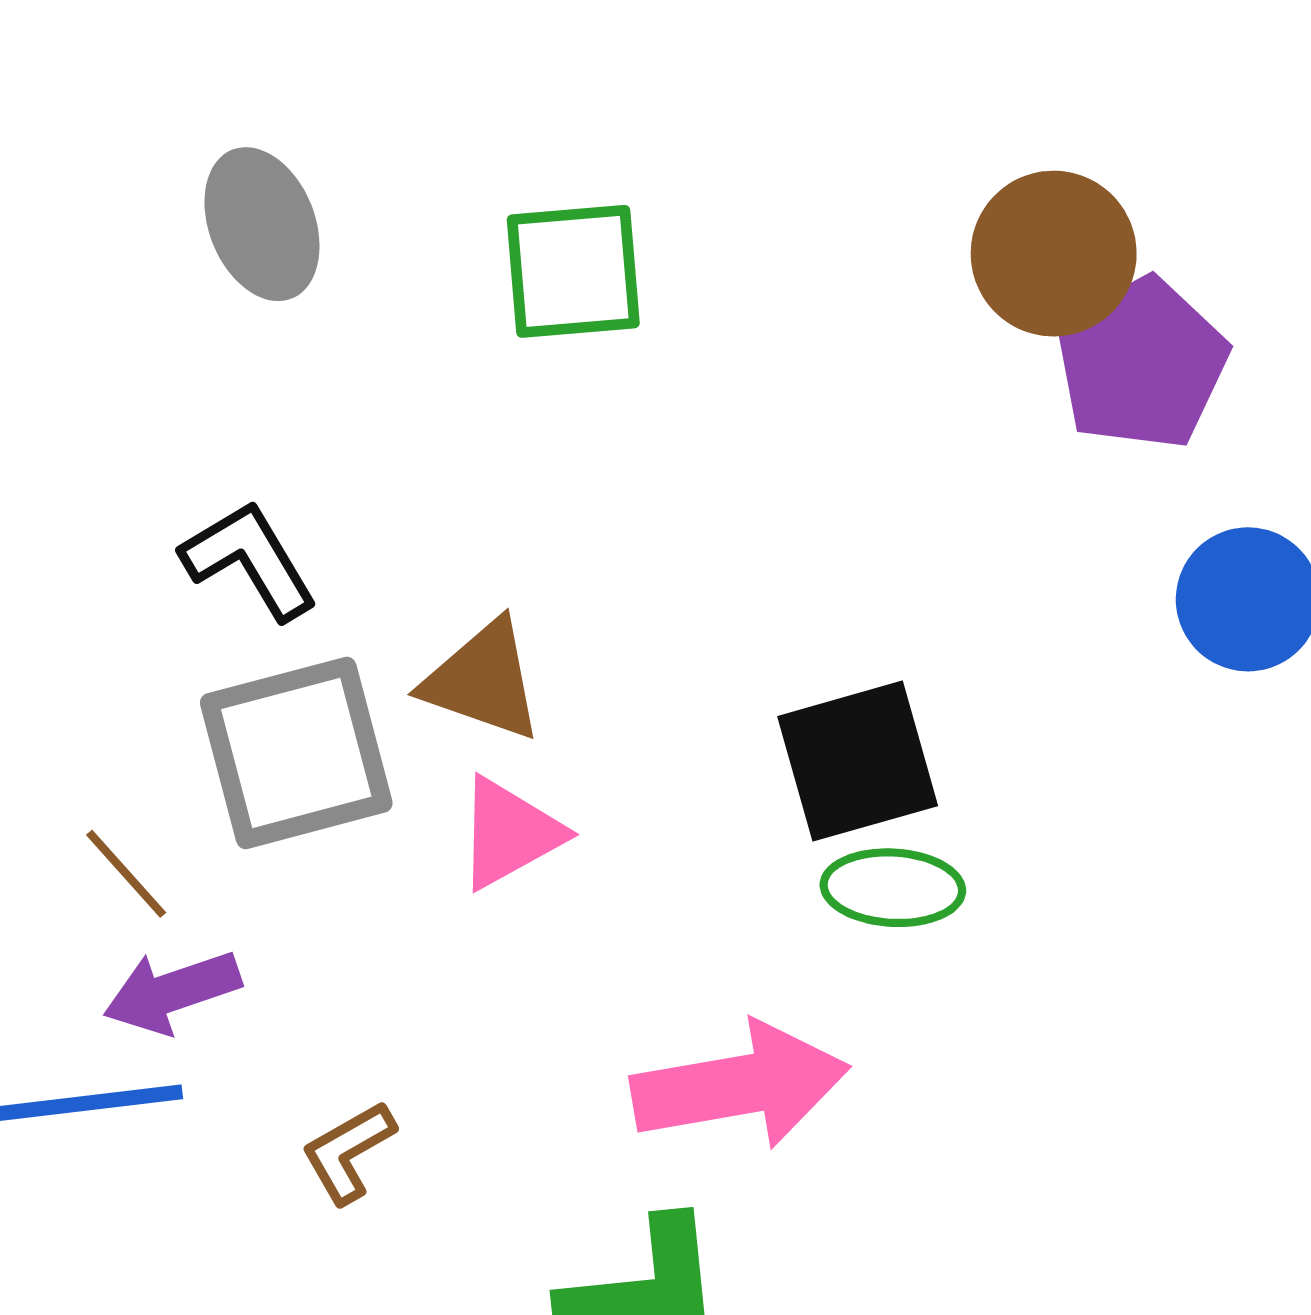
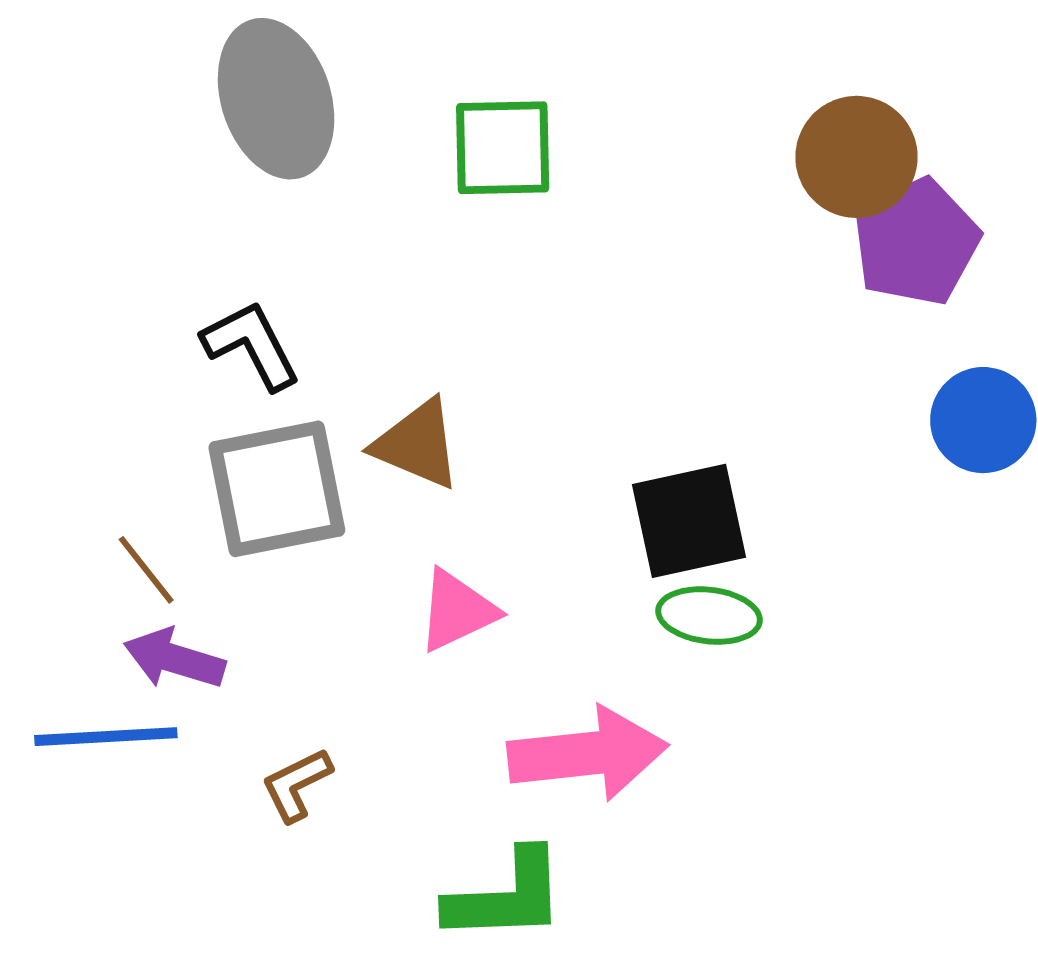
gray ellipse: (262, 224) -> (276, 99), size x1.4
pink triangle: (509, 833) -> (457, 611), moved
purple arrow: (172, 992) -> (174, 659), turned 32

